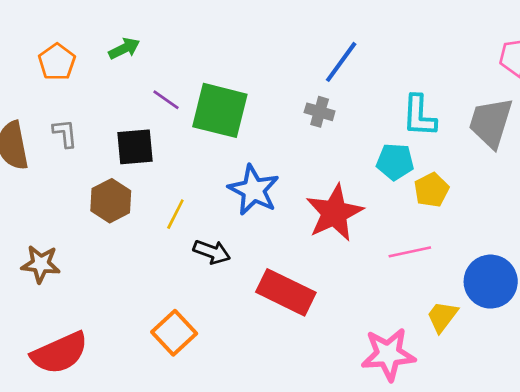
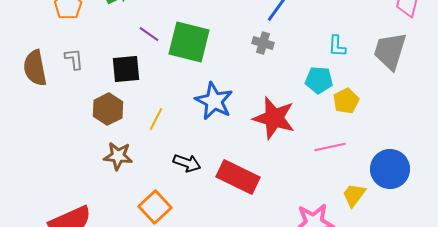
cyan L-shape: (419, 116) -> (337, 46), size x0.7
red star: (334, 213) -> (274, 118), turned -30
black arrow: (212, 252) -> (187, 163), moved
brown star: (41, 264) -> (118, 156), moved

